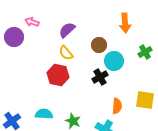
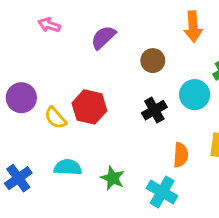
purple circle: (14, 37) -> (21, 98), moved
yellow semicircle: (66, 53) -> (55, 118), moved
cyan circle: (114, 61) -> (195, 95), moved

